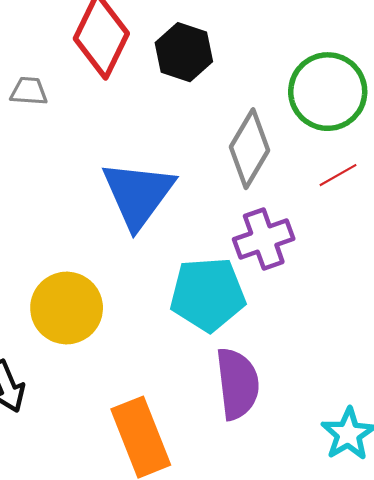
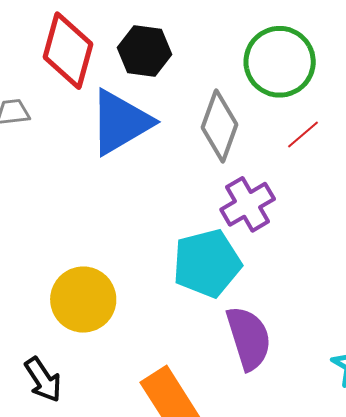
blue triangle: (138, 194) -> (120, 122), moved, turned 34

